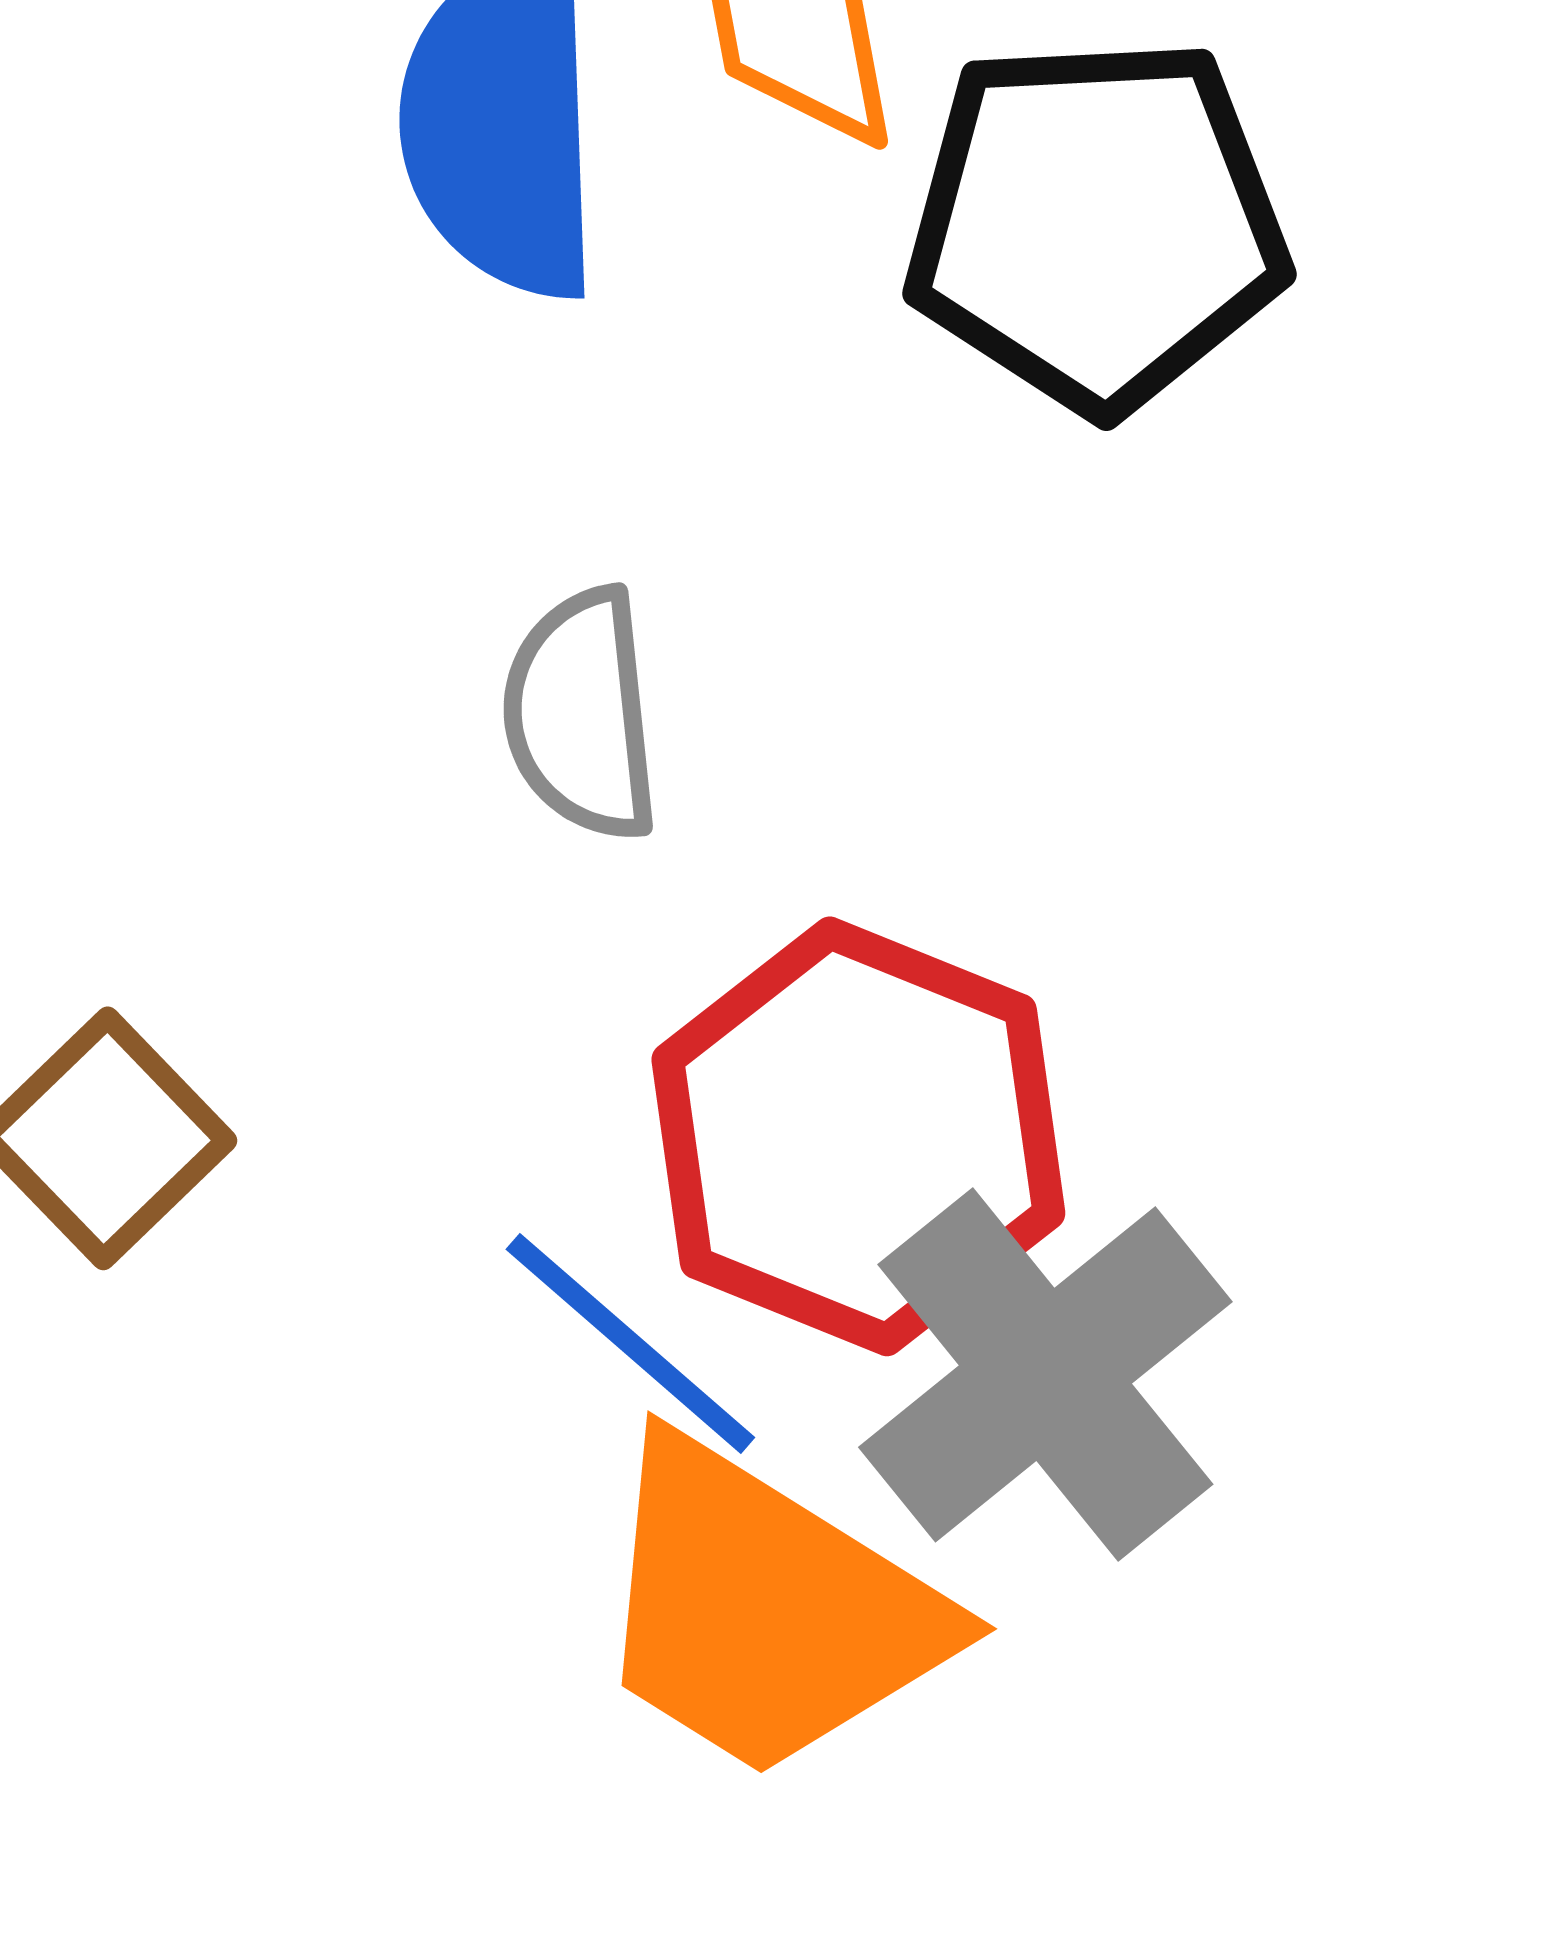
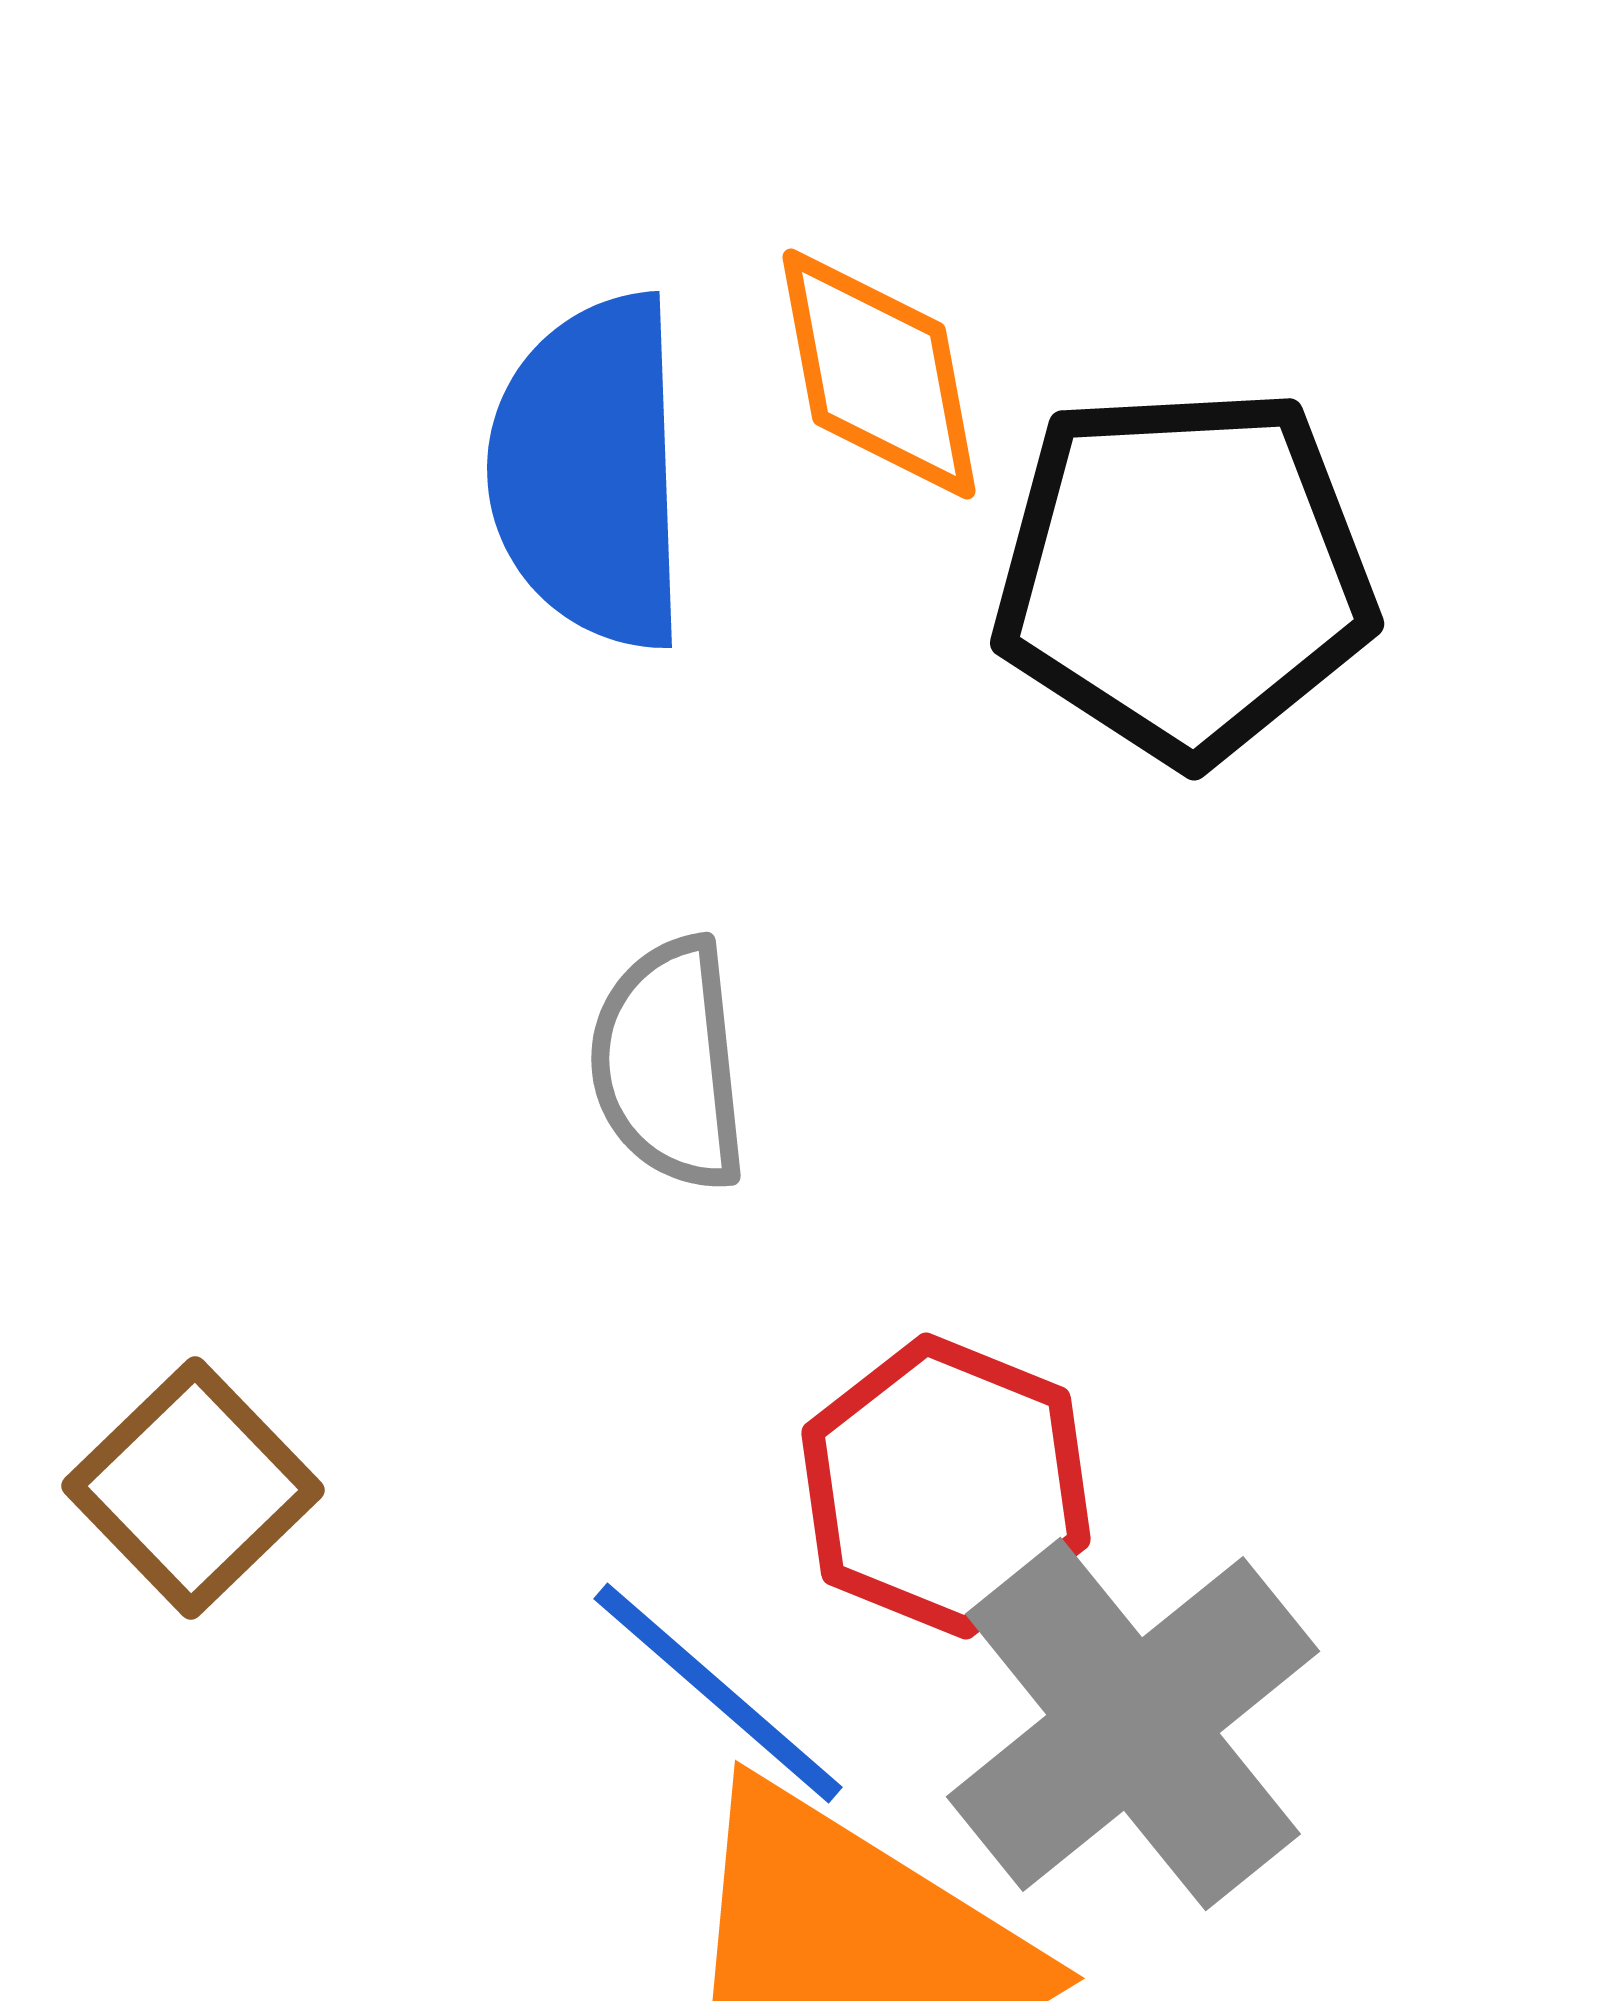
red hexagon: (858, 1136) -> (946, 1486), size x0.7

